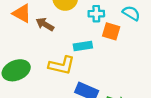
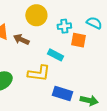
cyan rectangle: (83, 46) -> (56, 55), turned 42

